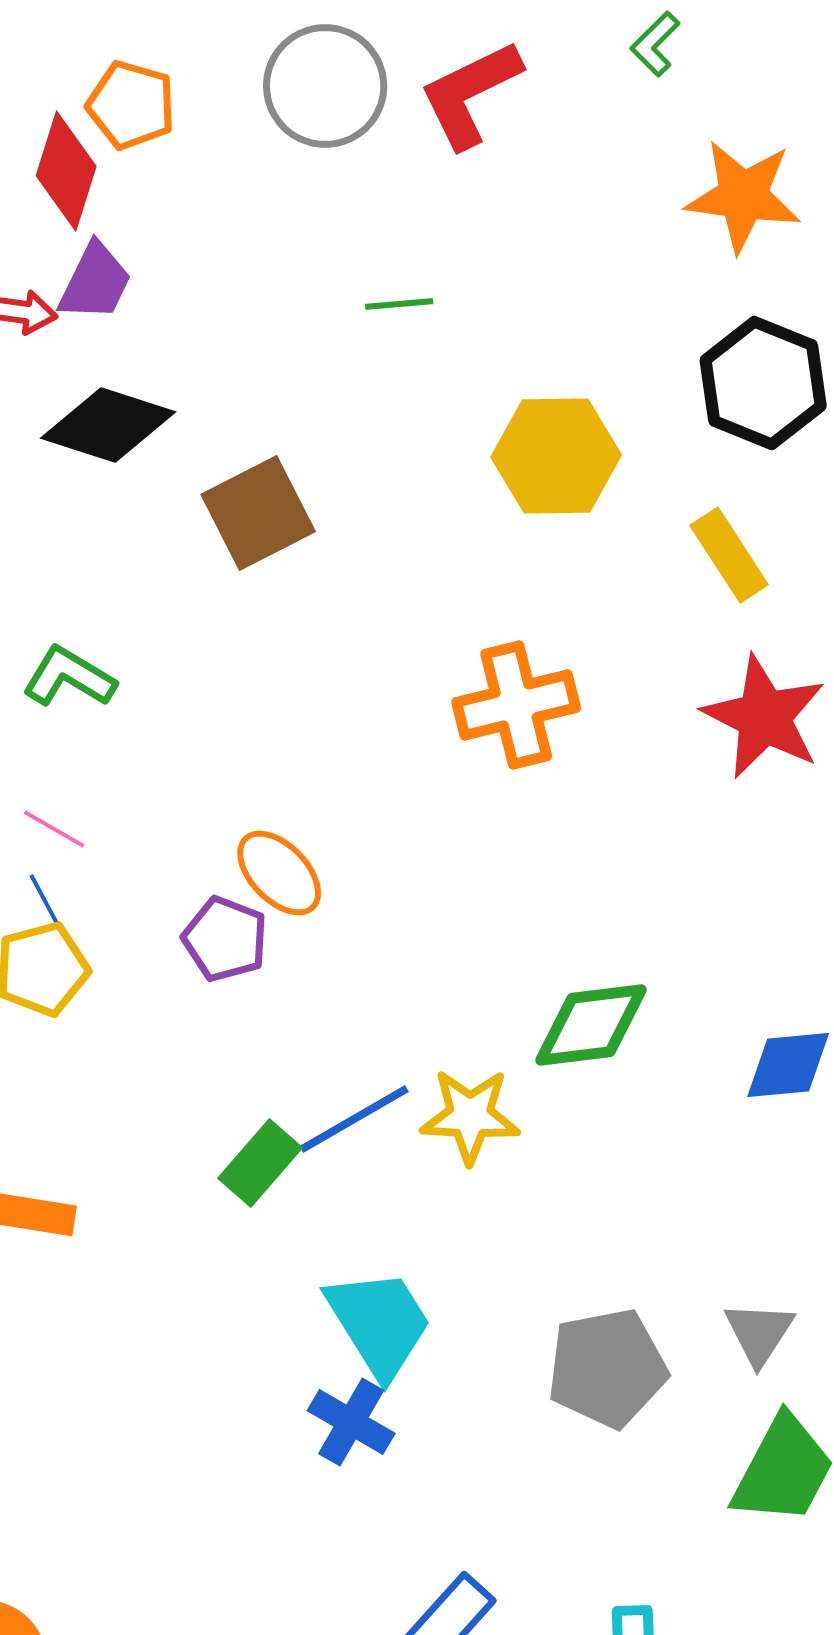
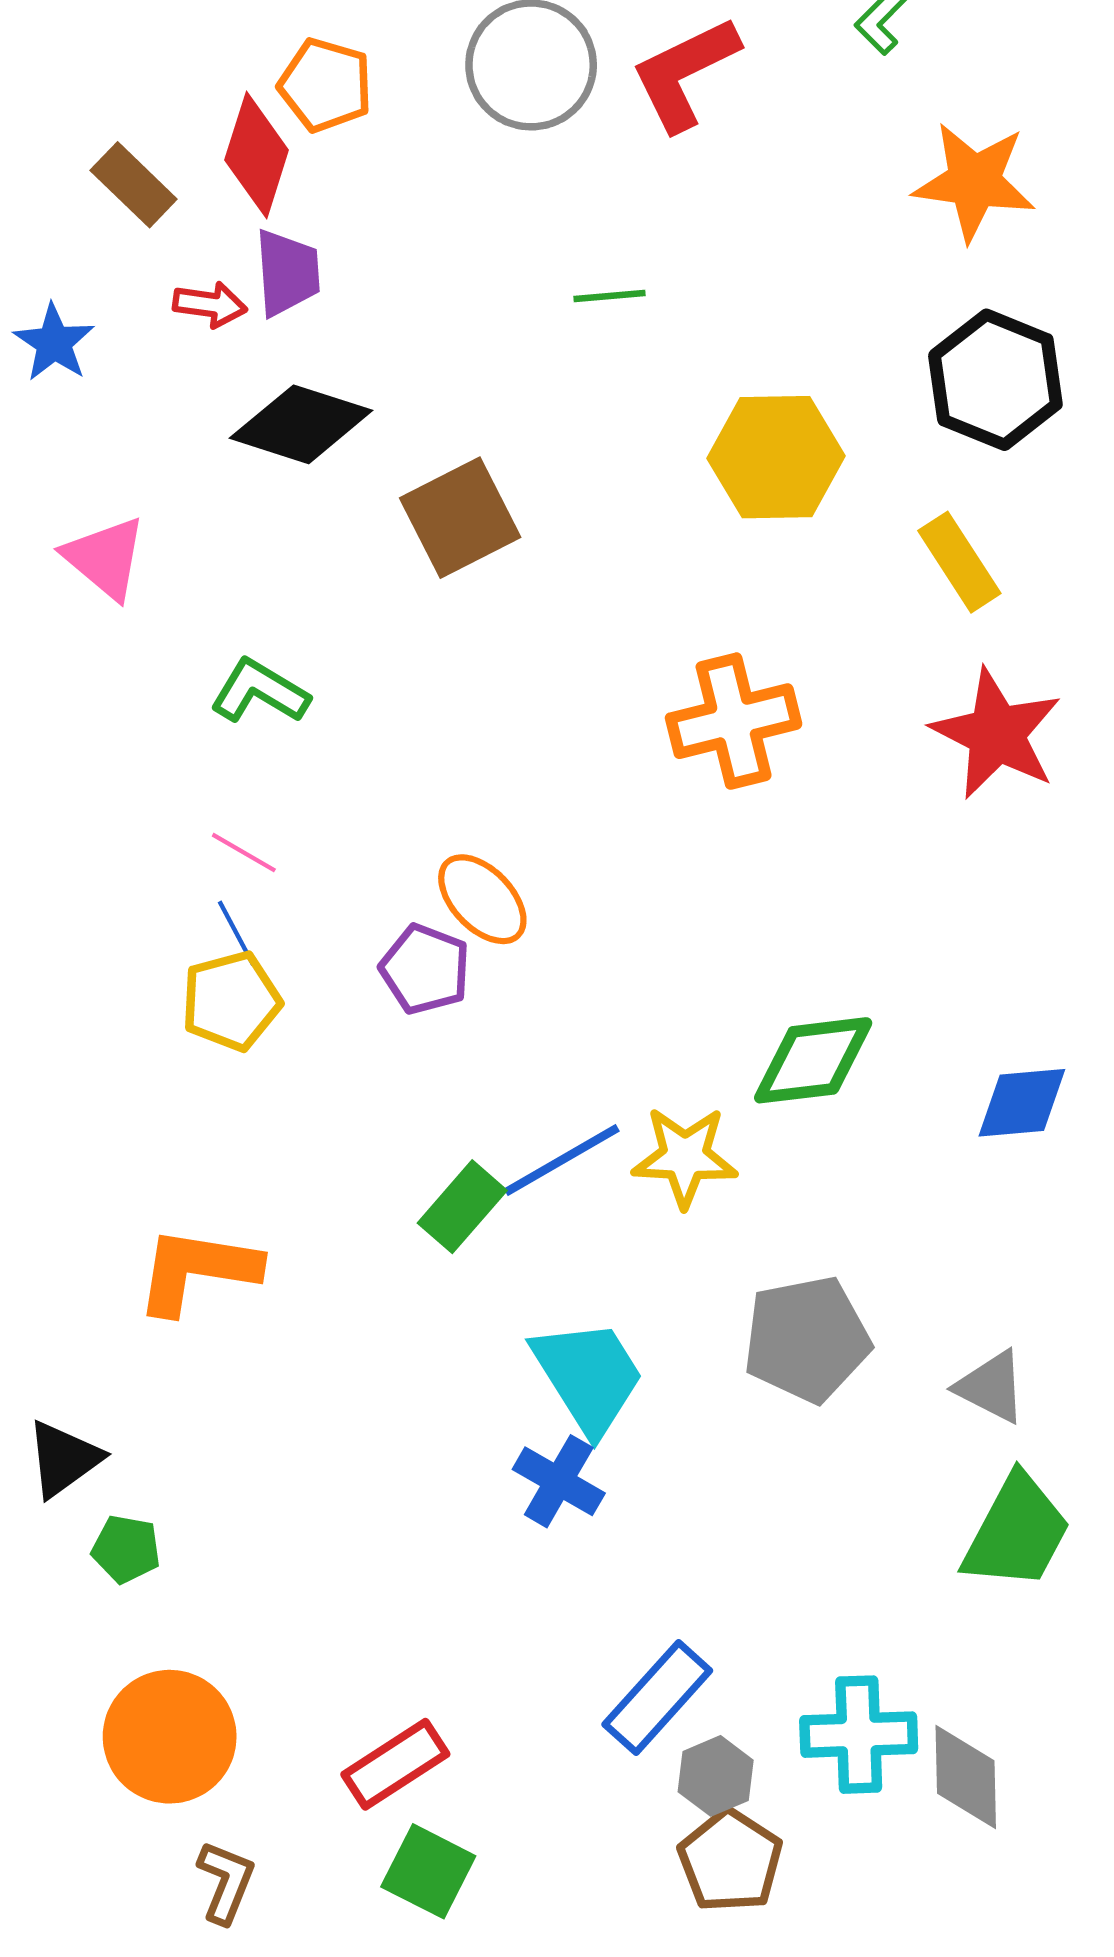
purple trapezoid: (95, 282) -> (287, 273), turned -30
gray triangle: (759, 1333) -> (991, 1387), turned -36
gray pentagon: (607, 1368) -> (807, 1339), moved

